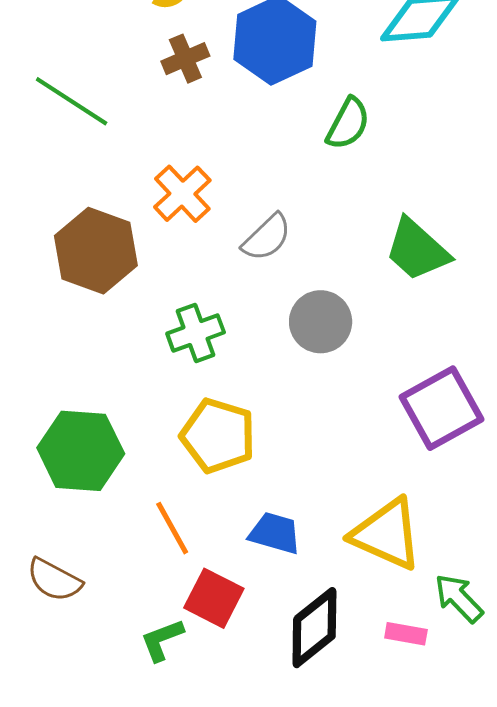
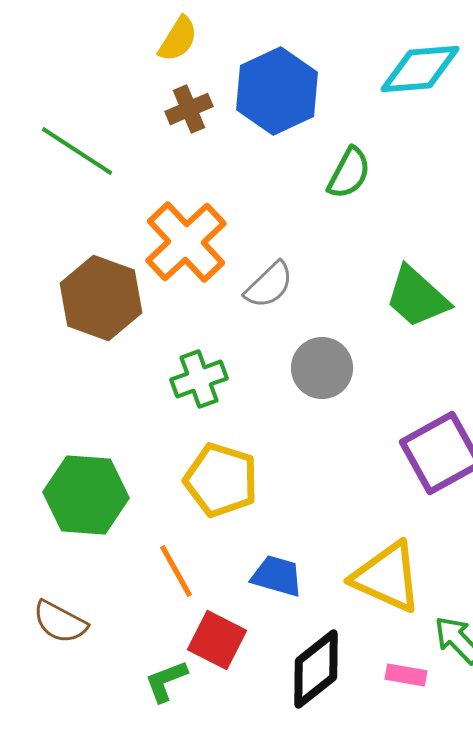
orange cross: (182, 194) -> (186, 242), size x1.4

